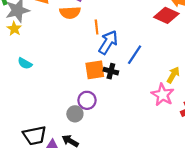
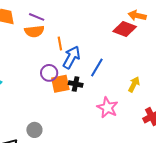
pink star: (163, 95) -> (107, 108), moved
purple circle: (87, 100) -> (49, 73), moved
gray circle: (75, 114) -> (34, 130), moved

